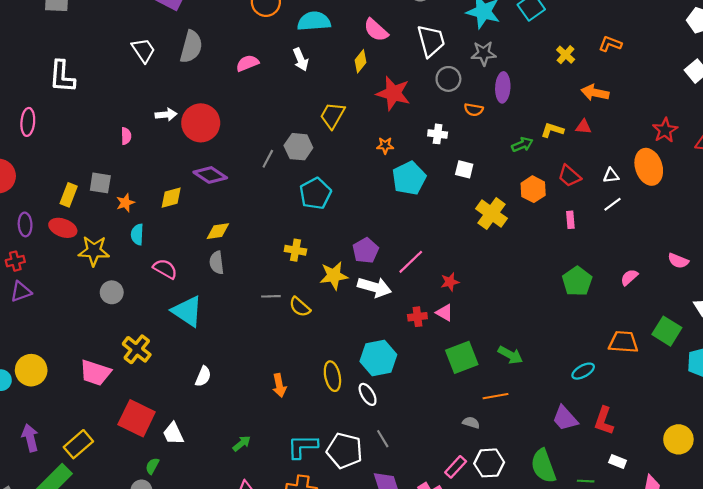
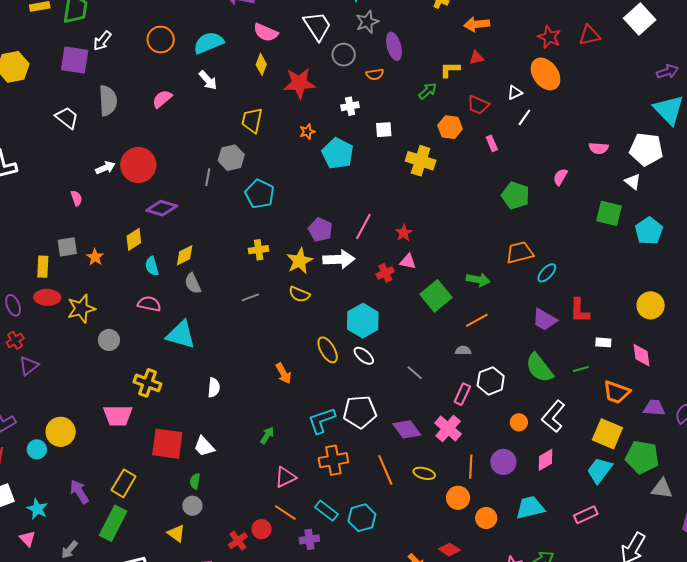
cyan semicircle: (137, 234) -> (152, 266), moved
yellow semicircle: (300, 307) -> (299, 294), moved
orange trapezoid: (623, 342) -> (520, 252), moved
gray line: (383, 439) -> (415, 373), moved

